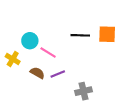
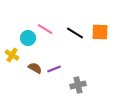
black line: (80, 35) -> (75, 33), turned 30
pink line: (48, 52) -> (45, 29), moved

